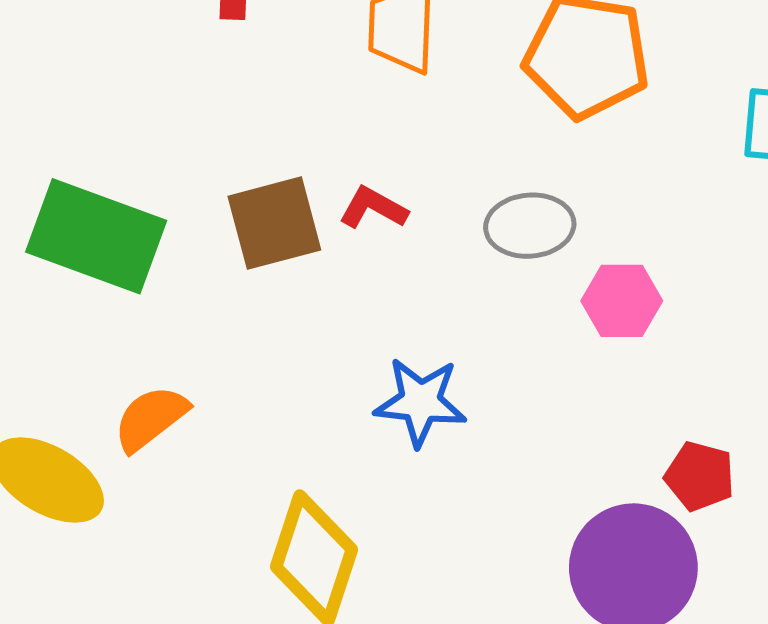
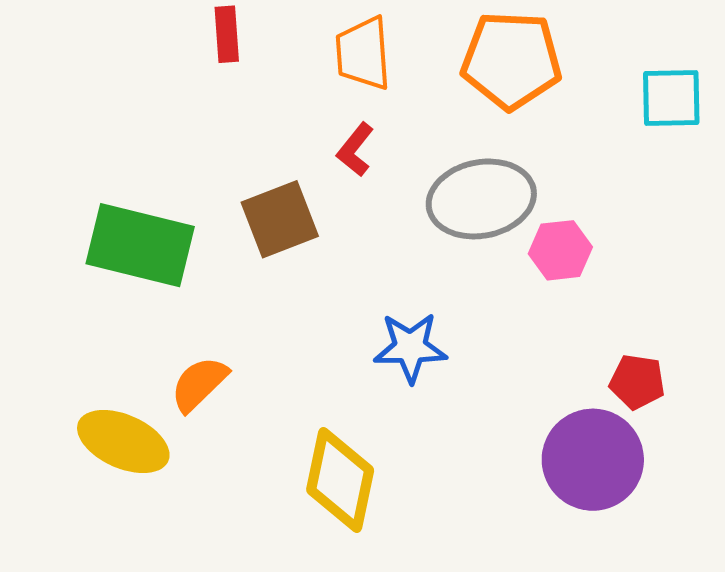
red L-shape: (373, 208) -> (355, 150), moved, turned -74
gray ellipse: (530, 226) -> (481, 199), size x1.5

